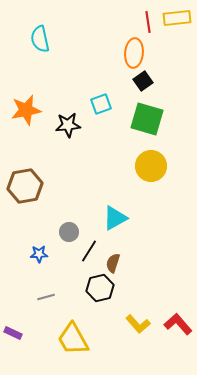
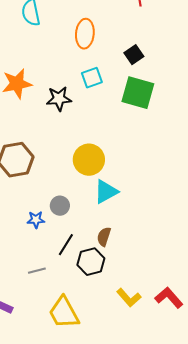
orange ellipse: (134, 53) -> (85, 34), moved
yellow circle: (151, 166) -> (89, 160), moved
black line: (89, 251) -> (66, 245), moved
blue star: (39, 254) -> (36, 220), moved

